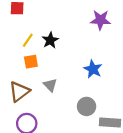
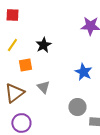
yellow line: (28, 40) -> (12, 45), moved

